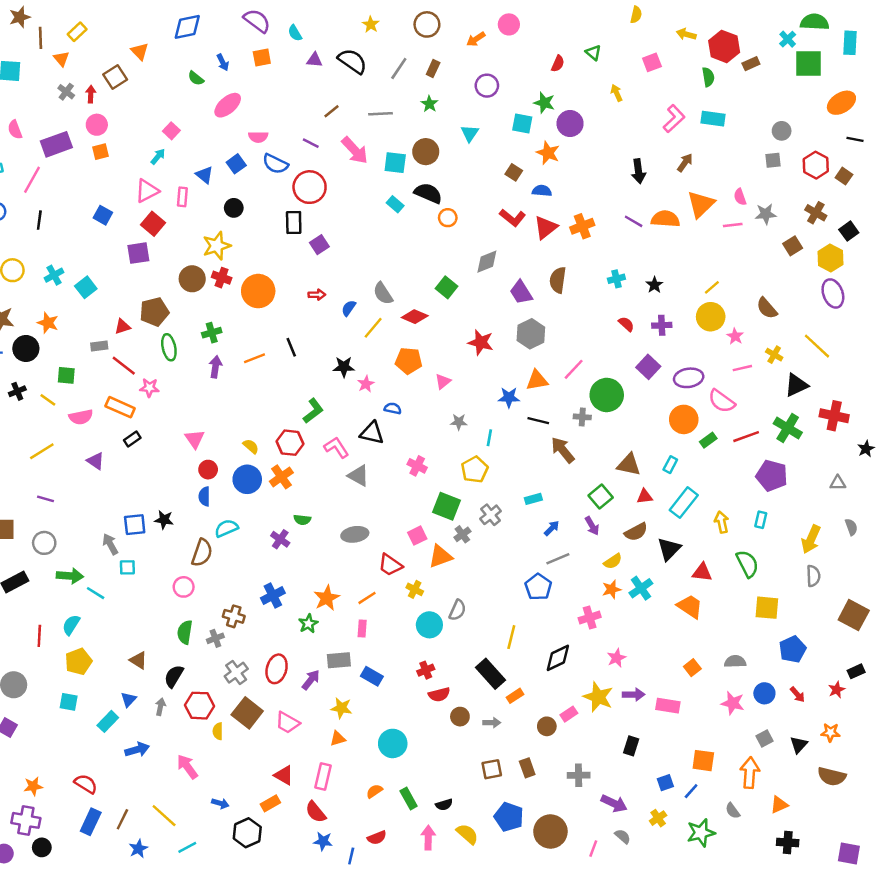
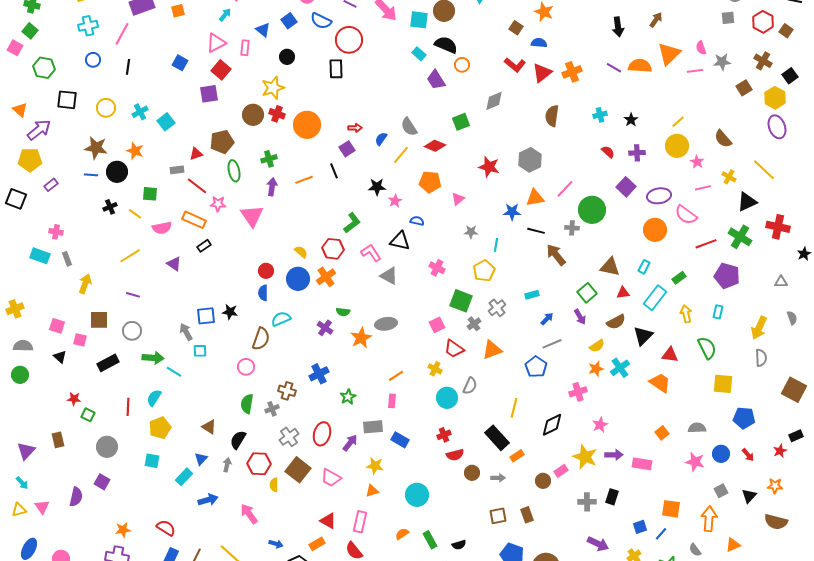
purple square: (319, 245) -> (347, 149), moved
green square: (447, 287) -> (461, 122), turned 30
purple trapezoid: (521, 292) -> (436, 80), moved
pink triangle: (195, 439) -> (252, 216), moved, size x1.4
green rectangle: (708, 440) -> (679, 278), moved
orange triangle: (440, 556) -> (492, 350), moved
red trapezoid: (390, 565) -> (454, 349), moved
orange star: (327, 598) -> (361, 338), moved
blue pentagon: (793, 649) -> (744, 418), turned 30
gray cross: (579, 775) -> (587, 502), moved

